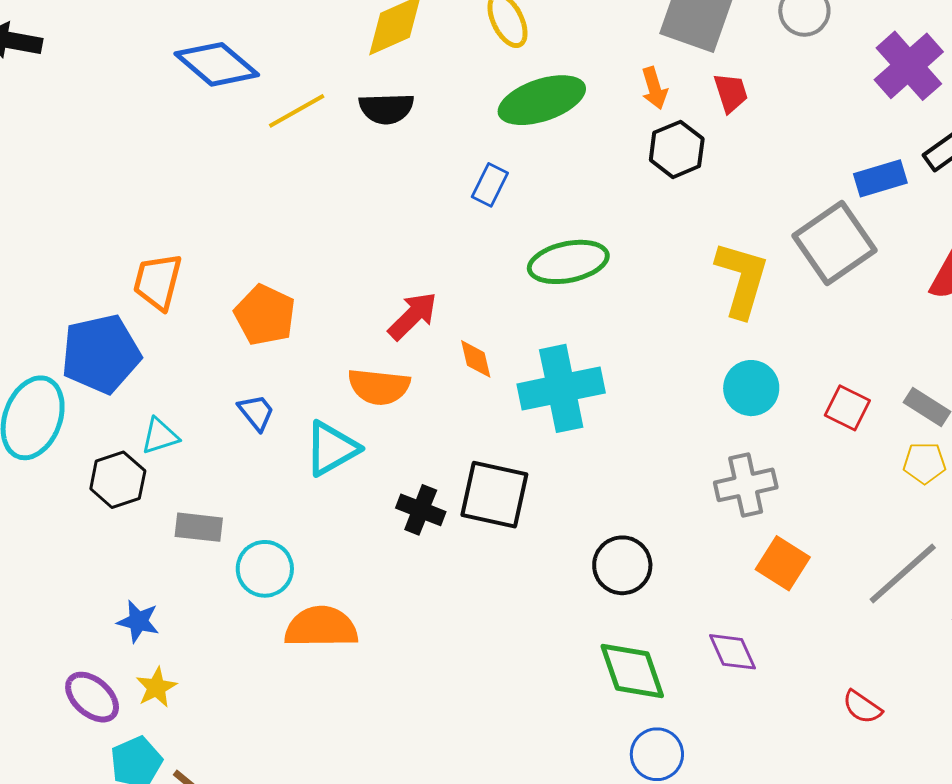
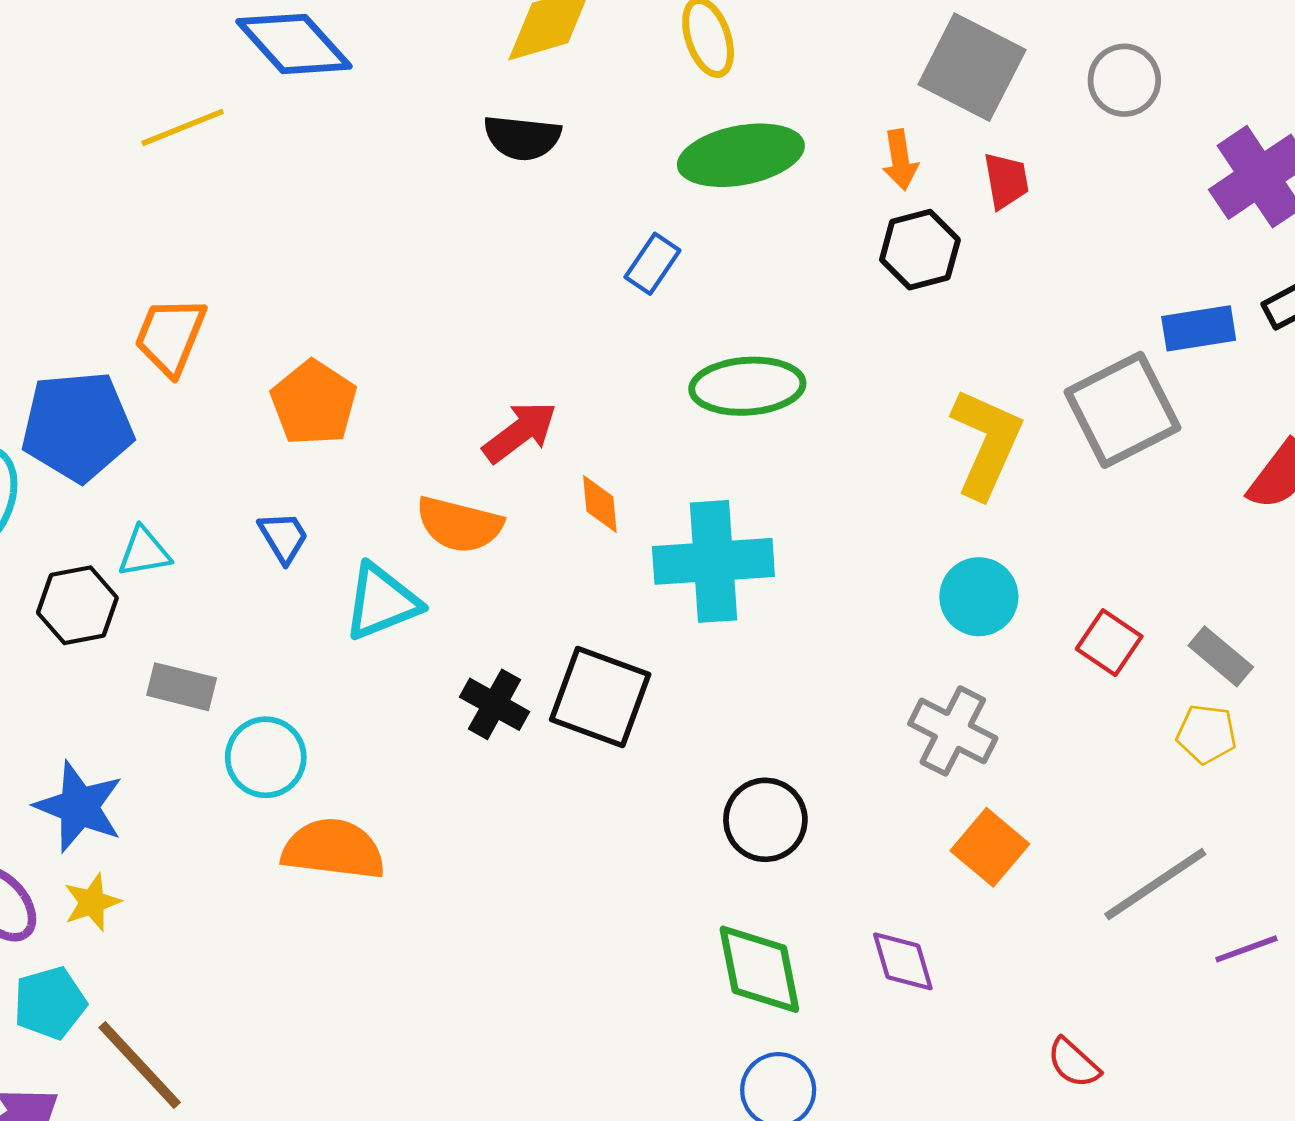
yellow line: (297, 111) -> (183, 127), moved
gray cross: (746, 485) -> (953, 731), turned 32
blue star: (138, 621) -> (79, 807), size x1.5

